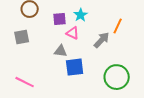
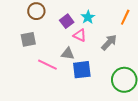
purple square: (60, 19) -> (67, 21), turned -32
orange line: (118, 26) -> (125, 17), moved
pink line: (25, 82) -> (47, 65), moved

